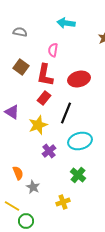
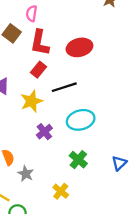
pink semicircle: (53, 50) -> (32, 13), moved
black line: (66, 113) -> (64, 87), turned 50
yellow cross: (63, 202) -> (61, 191), turned -32

